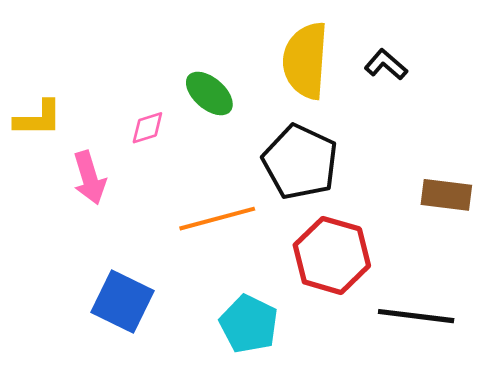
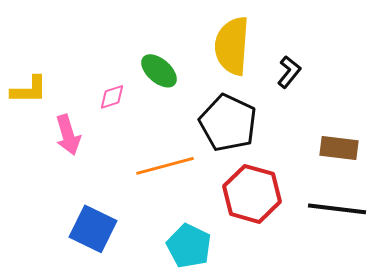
black L-shape: (386, 65) -> (289, 72), moved, turned 88
black line: (416, 316) -> (337, 209), moved

